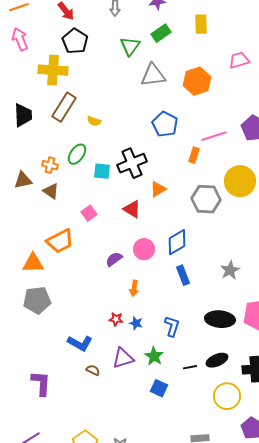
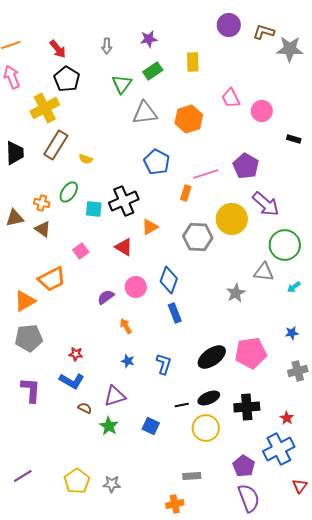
pink trapezoid: (239, 60) -> (231, 98), turned -100
yellow cross: (53, 70) -> (45, 108), turned -32
blue diamond: (177, 242) -> (169, 280), turned -40
orange triangle: (33, 263) -> (25, 301), turned -30
gray star: (230, 270) -> (236, 293), moved
orange arrow: (134, 288) -> (126, 326), turned 140
red star: (116, 319) -> (76, 354), moved
black ellipse: (220, 319) -> (212, 357), turned -40
green star: (154, 356) -> (109, 426), moved
purple L-shape: (41, 383) -> (31, 390), moved
yellow circle: (227, 396) -> (206, 428), moved

